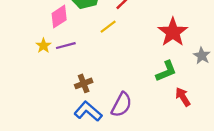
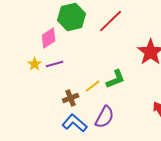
yellow line: (108, 27) -> (93, 86), moved
green L-shape: (166, 71) -> (116, 79), moved

